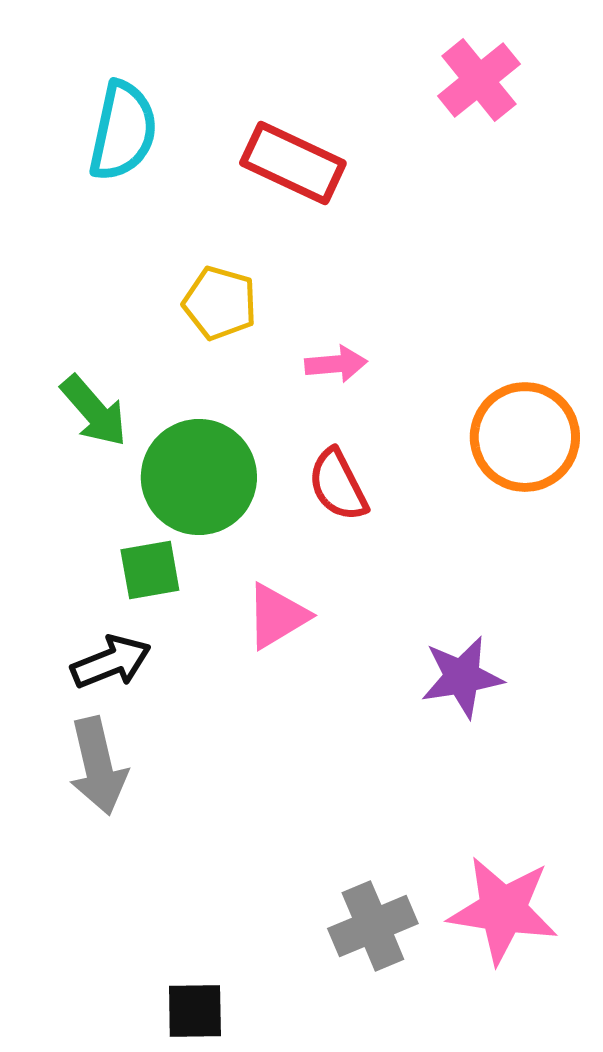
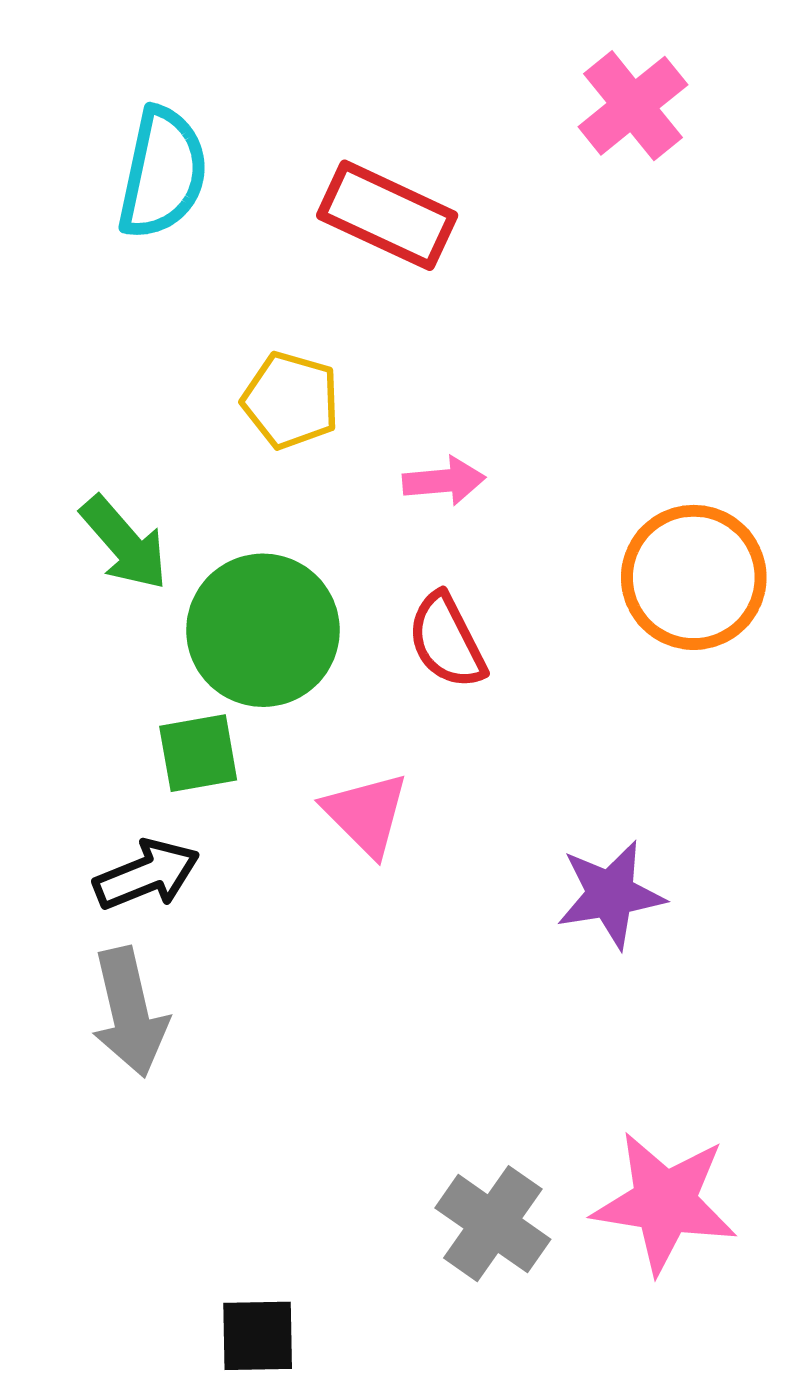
pink triangle: (277, 616) -> (366, 814), turned -44
gray cross: (373, 926) -> (493, 1224), turned -32

